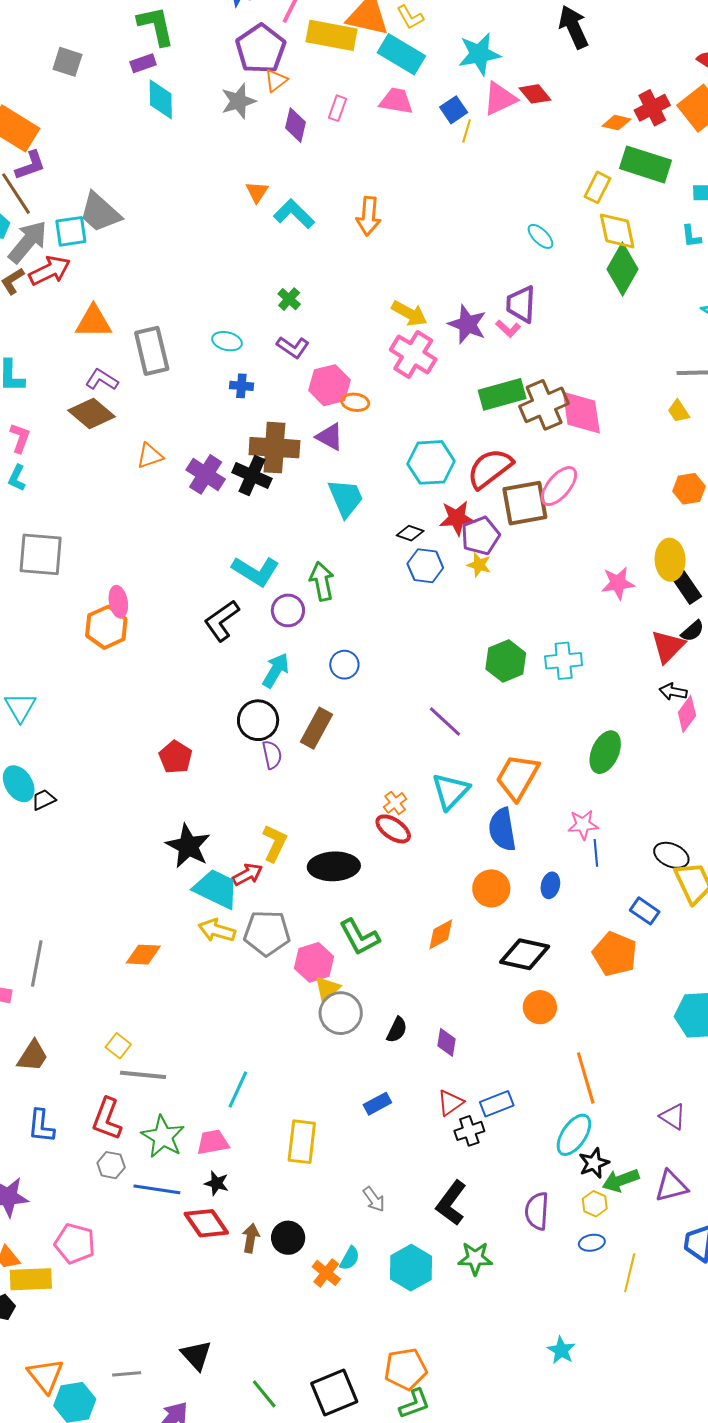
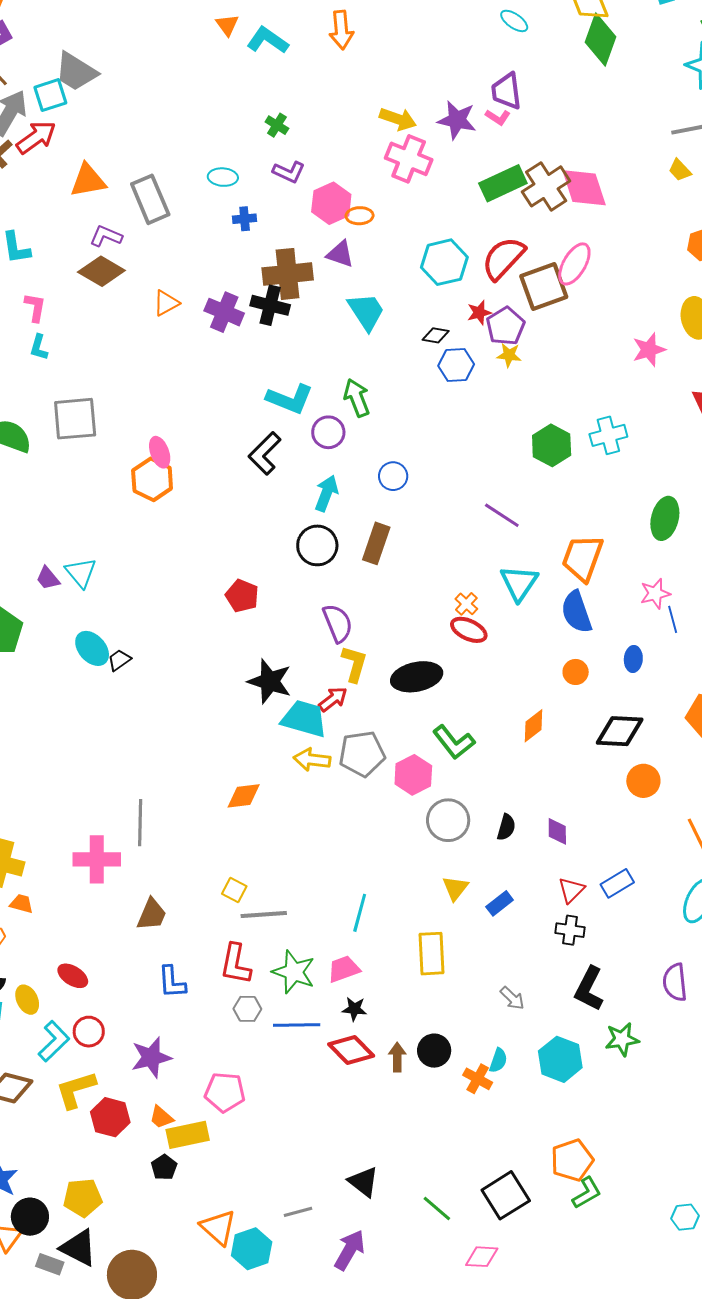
red star: (457, 518) -> (479, 313), size x0.7
purple semicircle: (272, 755) -> (338, 623), moved, size x1.4
orange circle: (491, 888) -> (576, 672), size x0.7
yellow triangle: (327, 989) -> (455, 888), moved
black cross: (469, 1131) -> (570, 930), moved, turned 36

